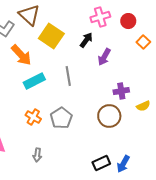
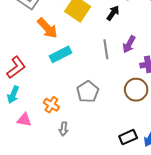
purple arrow: (104, 57) -> (129, 44), moved
gray line: (68, 76) -> (106, 49), moved
orange cross: (33, 117) -> (51, 105), moved

